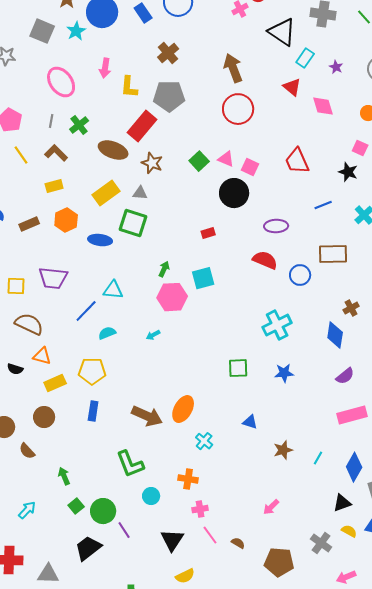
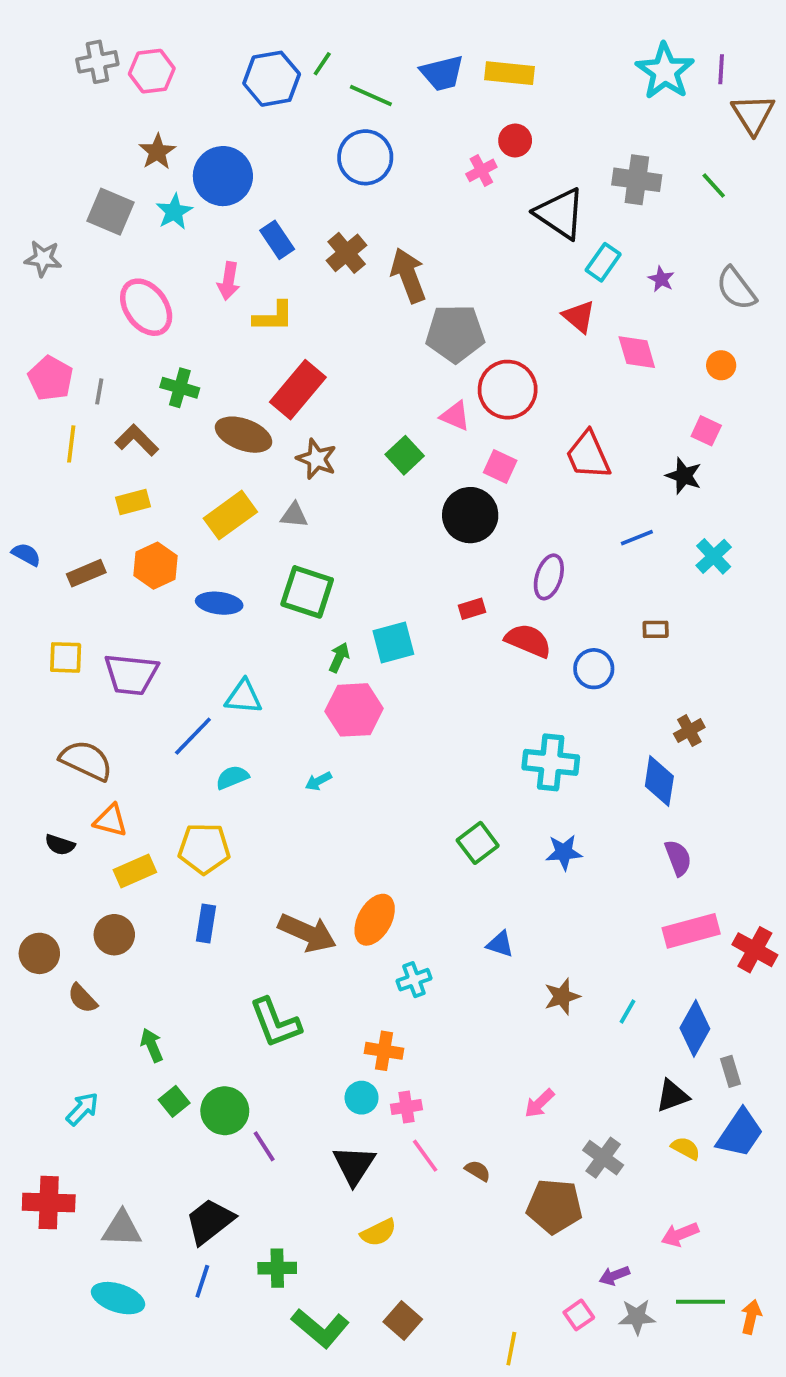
blue rectangle: (143, 13) -> (277, 240), moved
brown arrow: (233, 68) -> (408, 275), moved
yellow L-shape: (129, 87) -> (273, 317), turned -95
gray pentagon: (169, 96) -> (455, 333), moved
red circle: (238, 109) -> (508, 390), moved
gray line: (51, 121) -> (99, 391), moved
green cross: (79, 125) -> (180, 388), turned -36
yellow line: (21, 155) -> (71, 444), turned 42
pink triangle: (226, 159) -> (455, 416), moved
green square: (133, 223) -> (307, 592), moved
purple ellipse: (276, 226) -> (549, 577), turned -70
red rectangle: (208, 233) -> (472, 609), moved
brown rectangle: (333, 254) -> (656, 629), size x0.5
cyan square: (203, 278) -> (393, 642), moved
yellow square: (16, 286) -> (66, 657), moved
cyan cross: (277, 325) -> (551, 762), turned 32
green square: (238, 368) -> (478, 843), turned -35
purple semicircle: (345, 376) -> (678, 858), turned -72
cyan cross: (204, 441) -> (414, 980), turned 30
cyan circle: (151, 496) -> (362, 1098), moved
gray cross: (321, 543) -> (603, 1158), moved
black trapezoid: (88, 548) -> (210, 1221), moved

